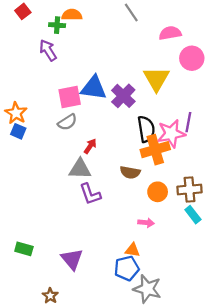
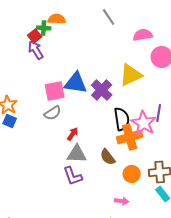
red square: (23, 11) -> (35, 36), moved
yellow triangle: (156, 79) -> (131, 75), turned 35
pink star: (171, 134) -> (144, 123), turned -30
gray triangle: (80, 169) -> (77, 154), moved
brown semicircle: (130, 172) -> (108, 157), turned 42

